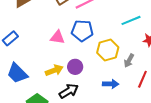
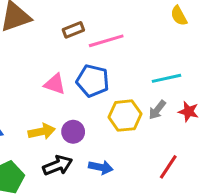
gray arrow: (129, 61) -> (157, 110), moved
blue arrow: (111, 84) -> (101, 167), moved

